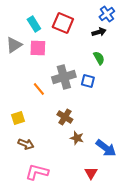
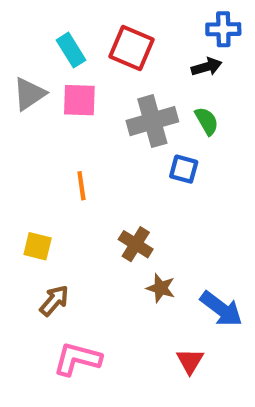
blue cross: (107, 14) -> (223, 29), turned 35
gray cross: (64, 77) -> (152, 121), moved
orange line: (39, 89) -> (81, 186), turned 32
yellow square: (18, 118) -> (38, 246), turned 32
brown arrow: (26, 144) -> (54, 301), turned -70

